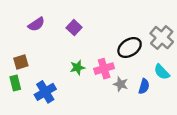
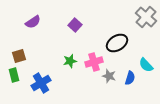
purple square: (74, 28) -> (75, 25), moved
gray cross: (162, 38) -> (146, 17), moved

